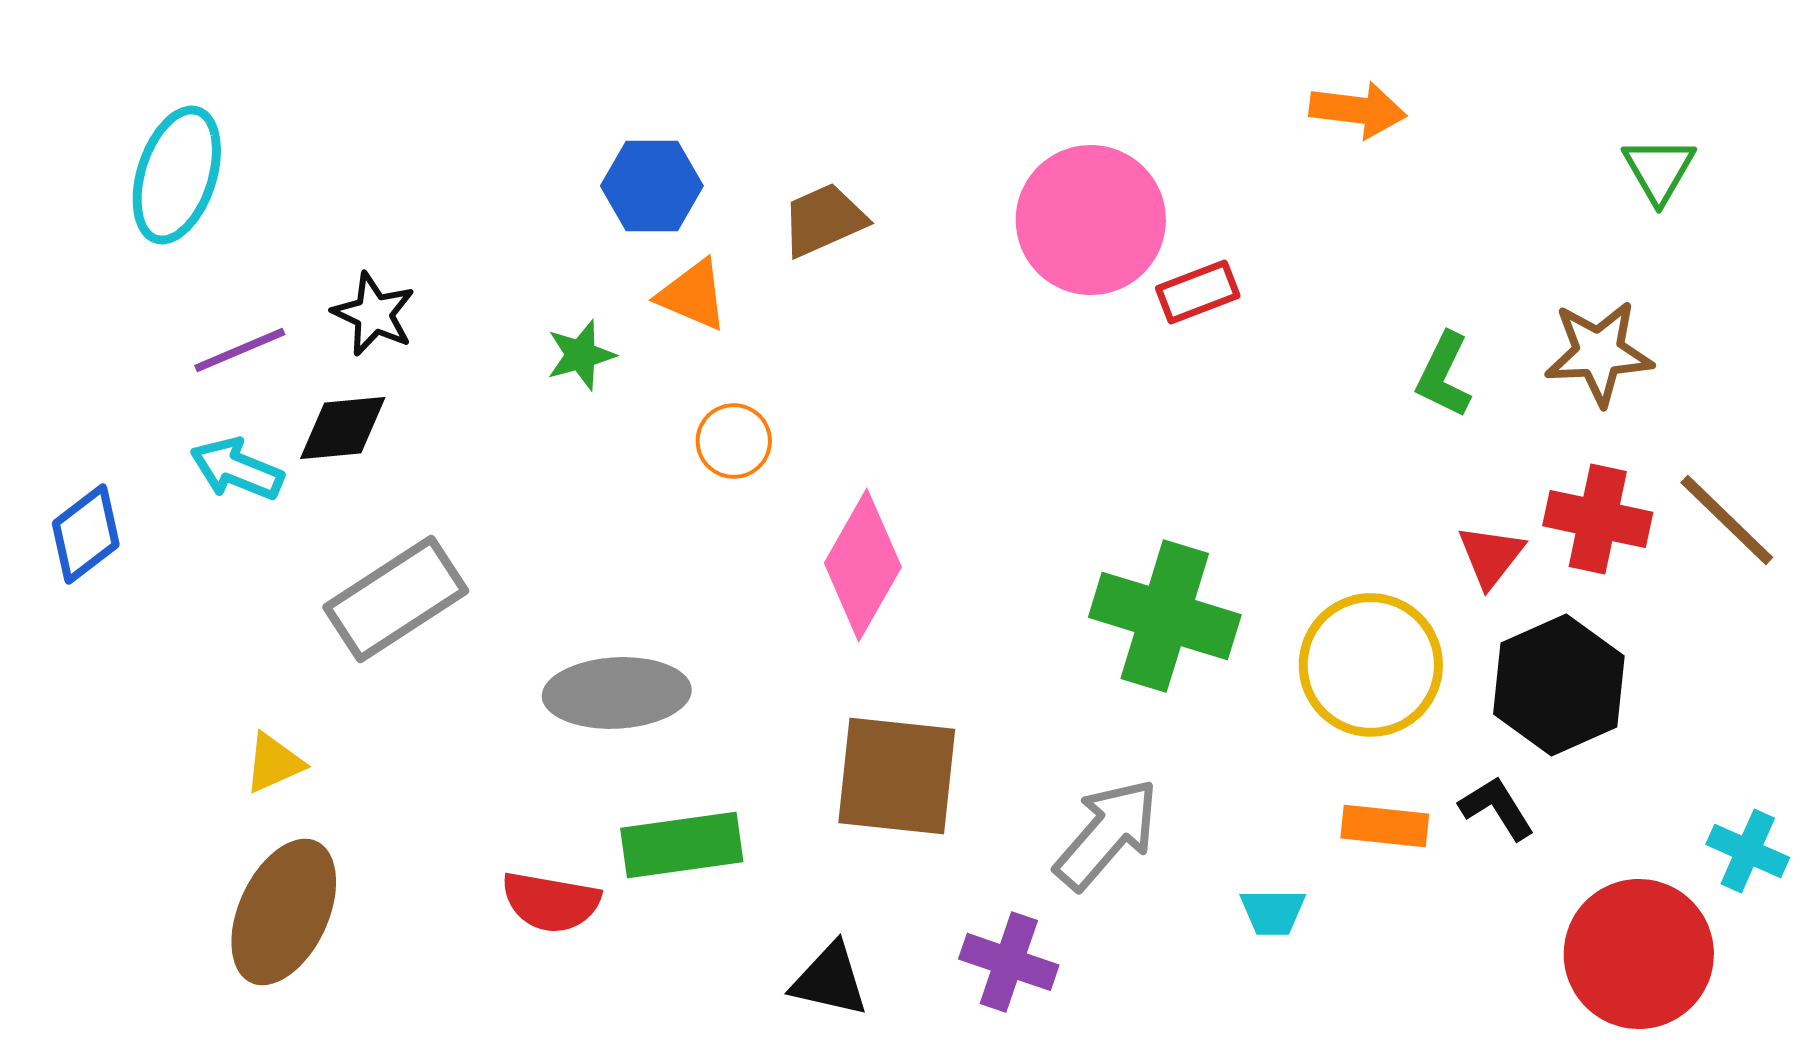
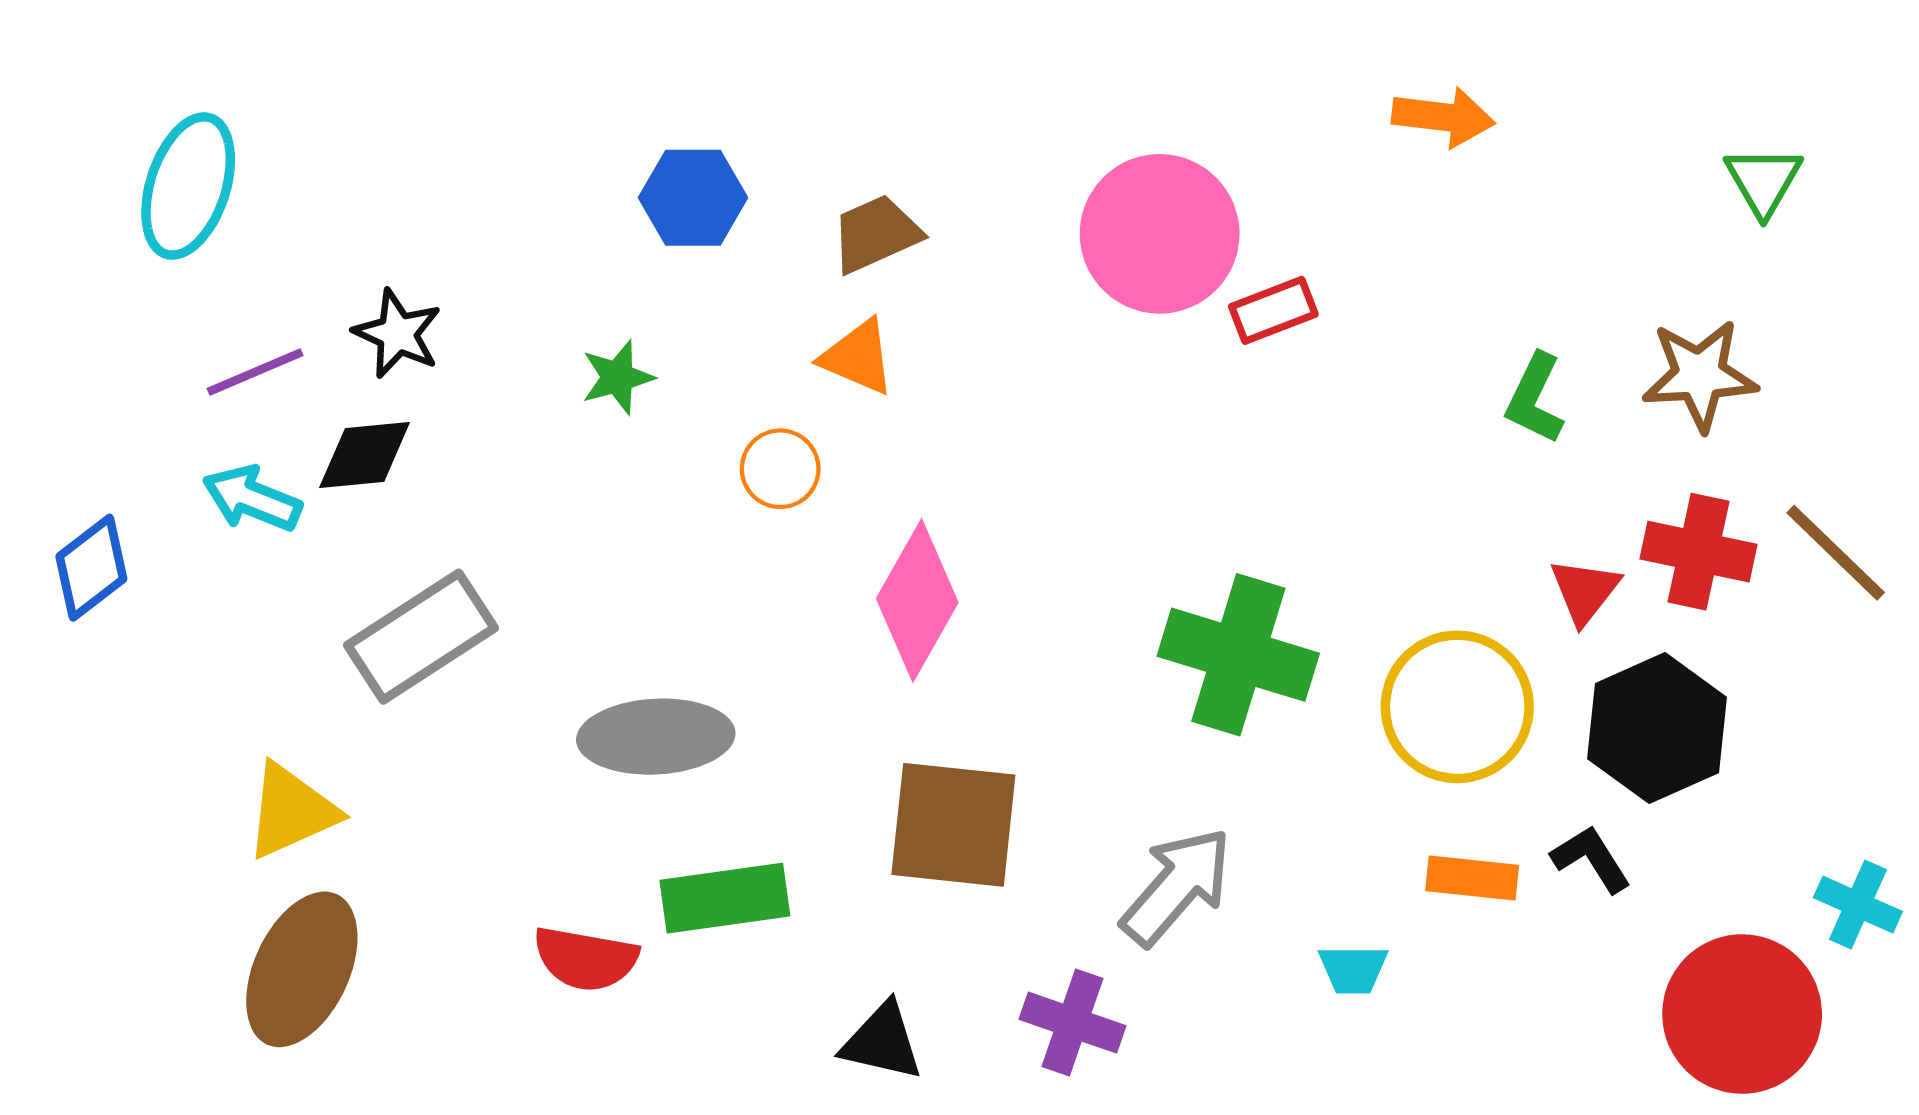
orange triangle: (693, 295) -> (858, 357), moved
yellow triangle: (274, 763) -> (291, 811), size x1.5

